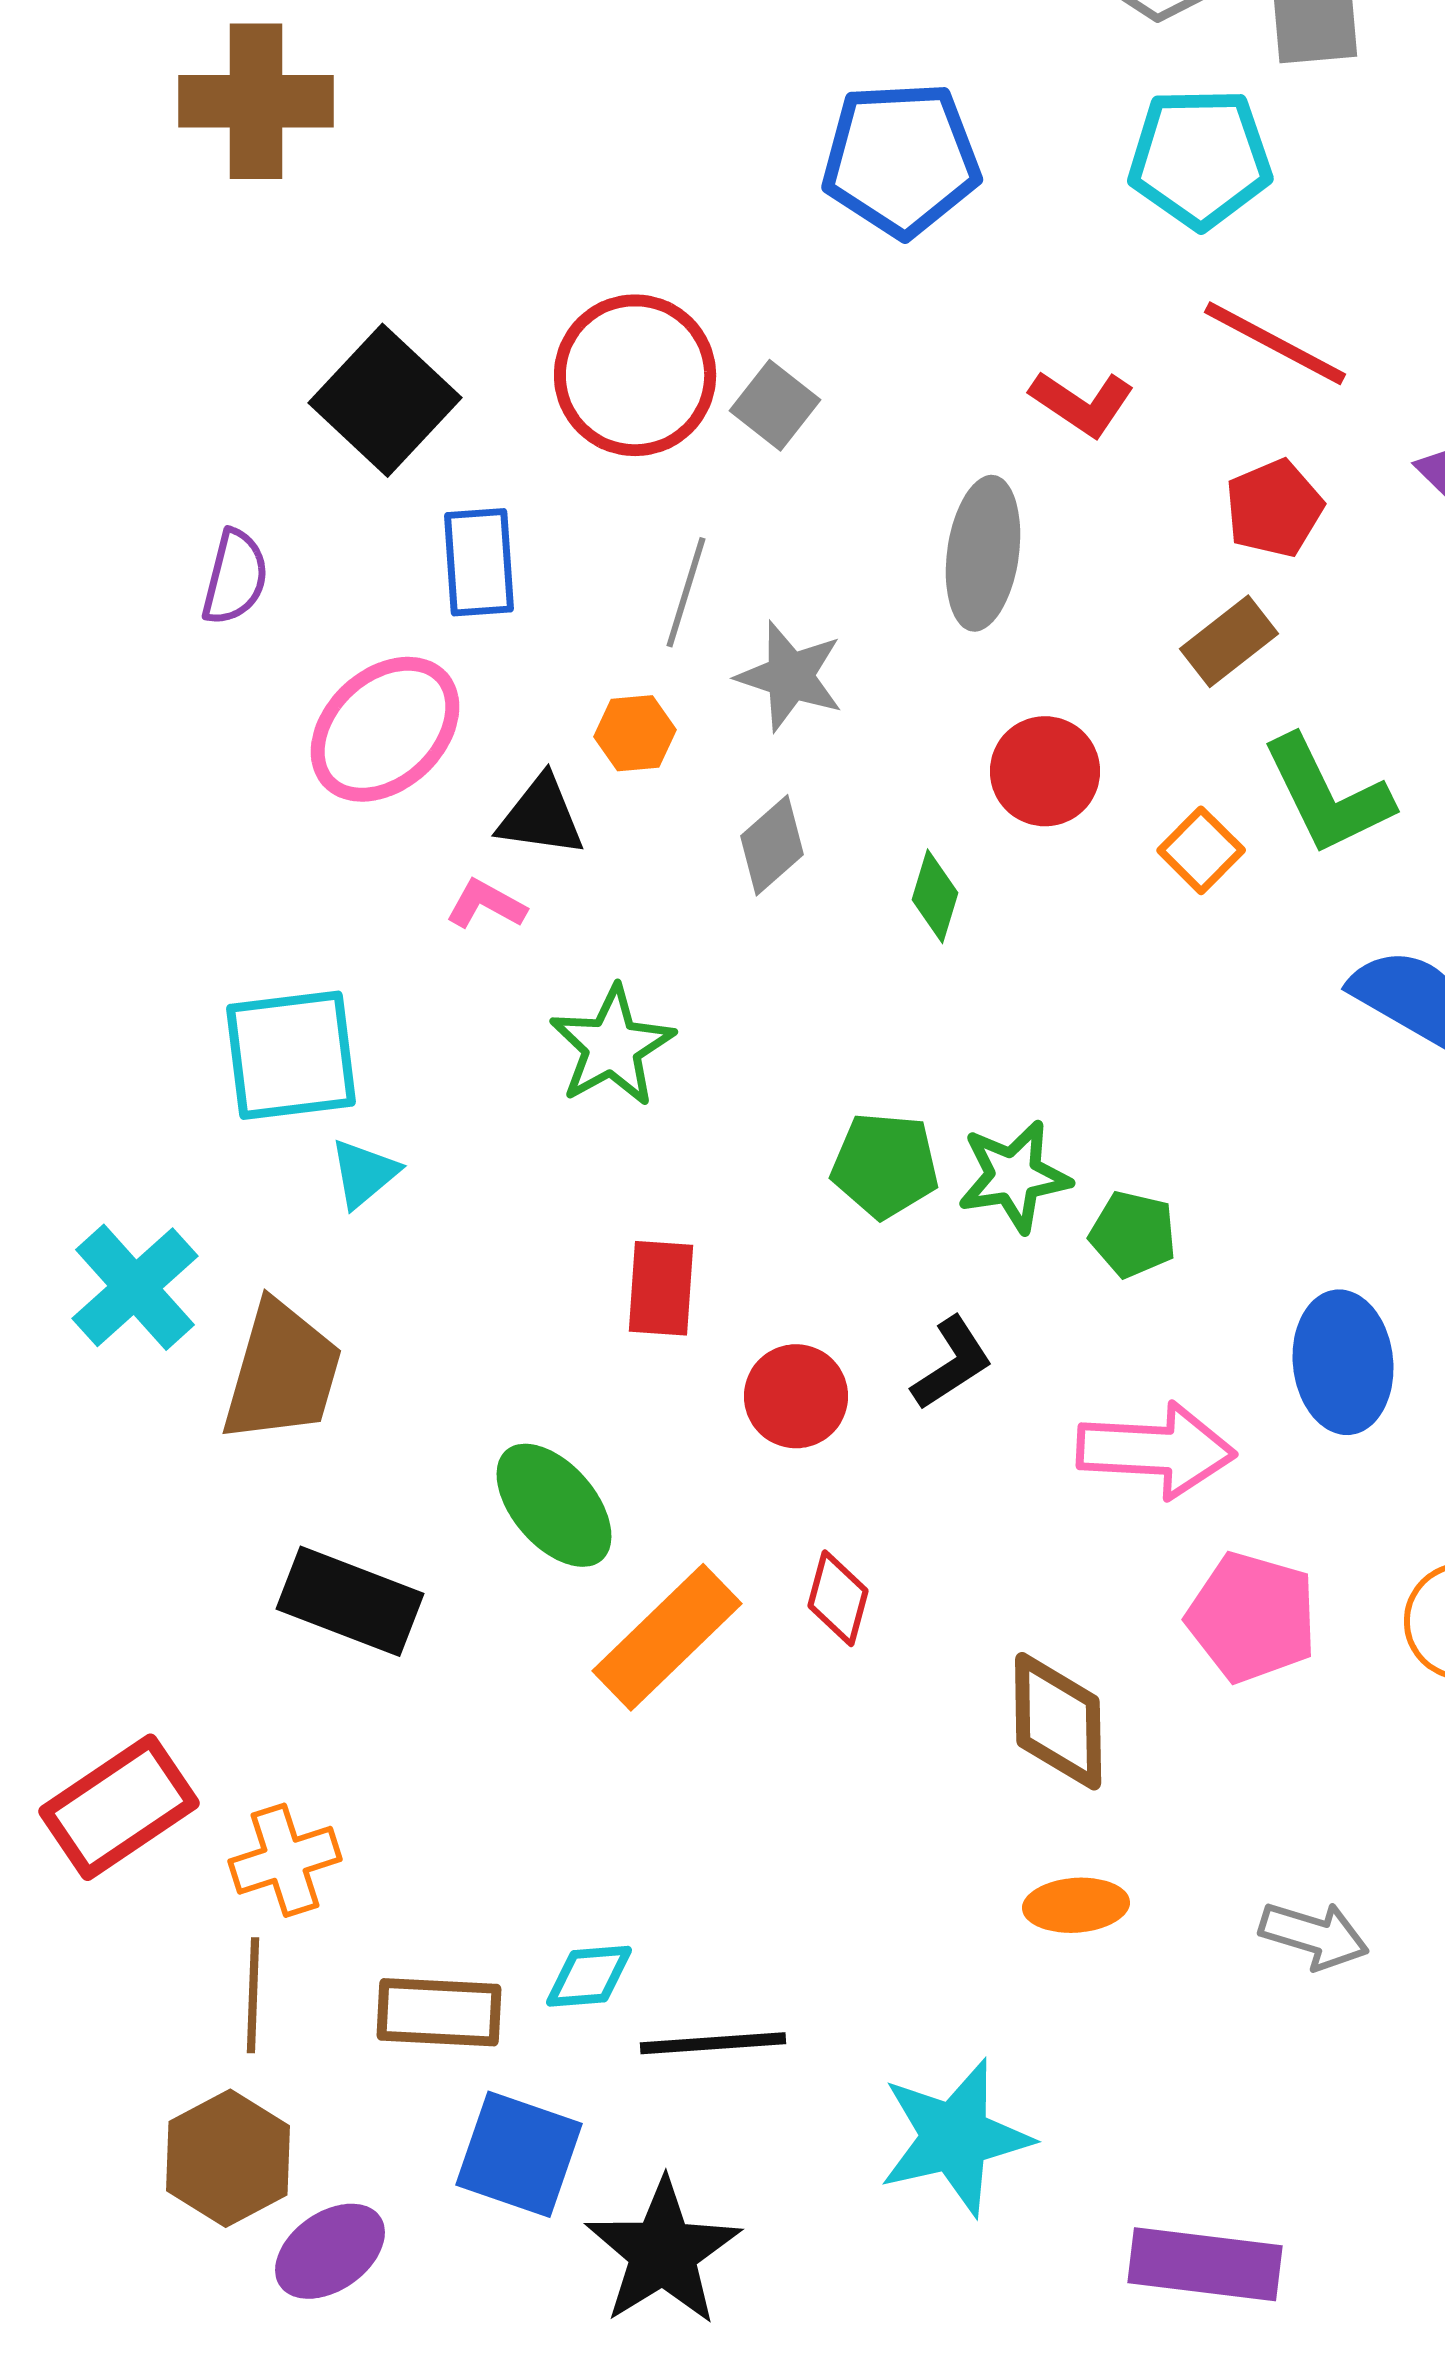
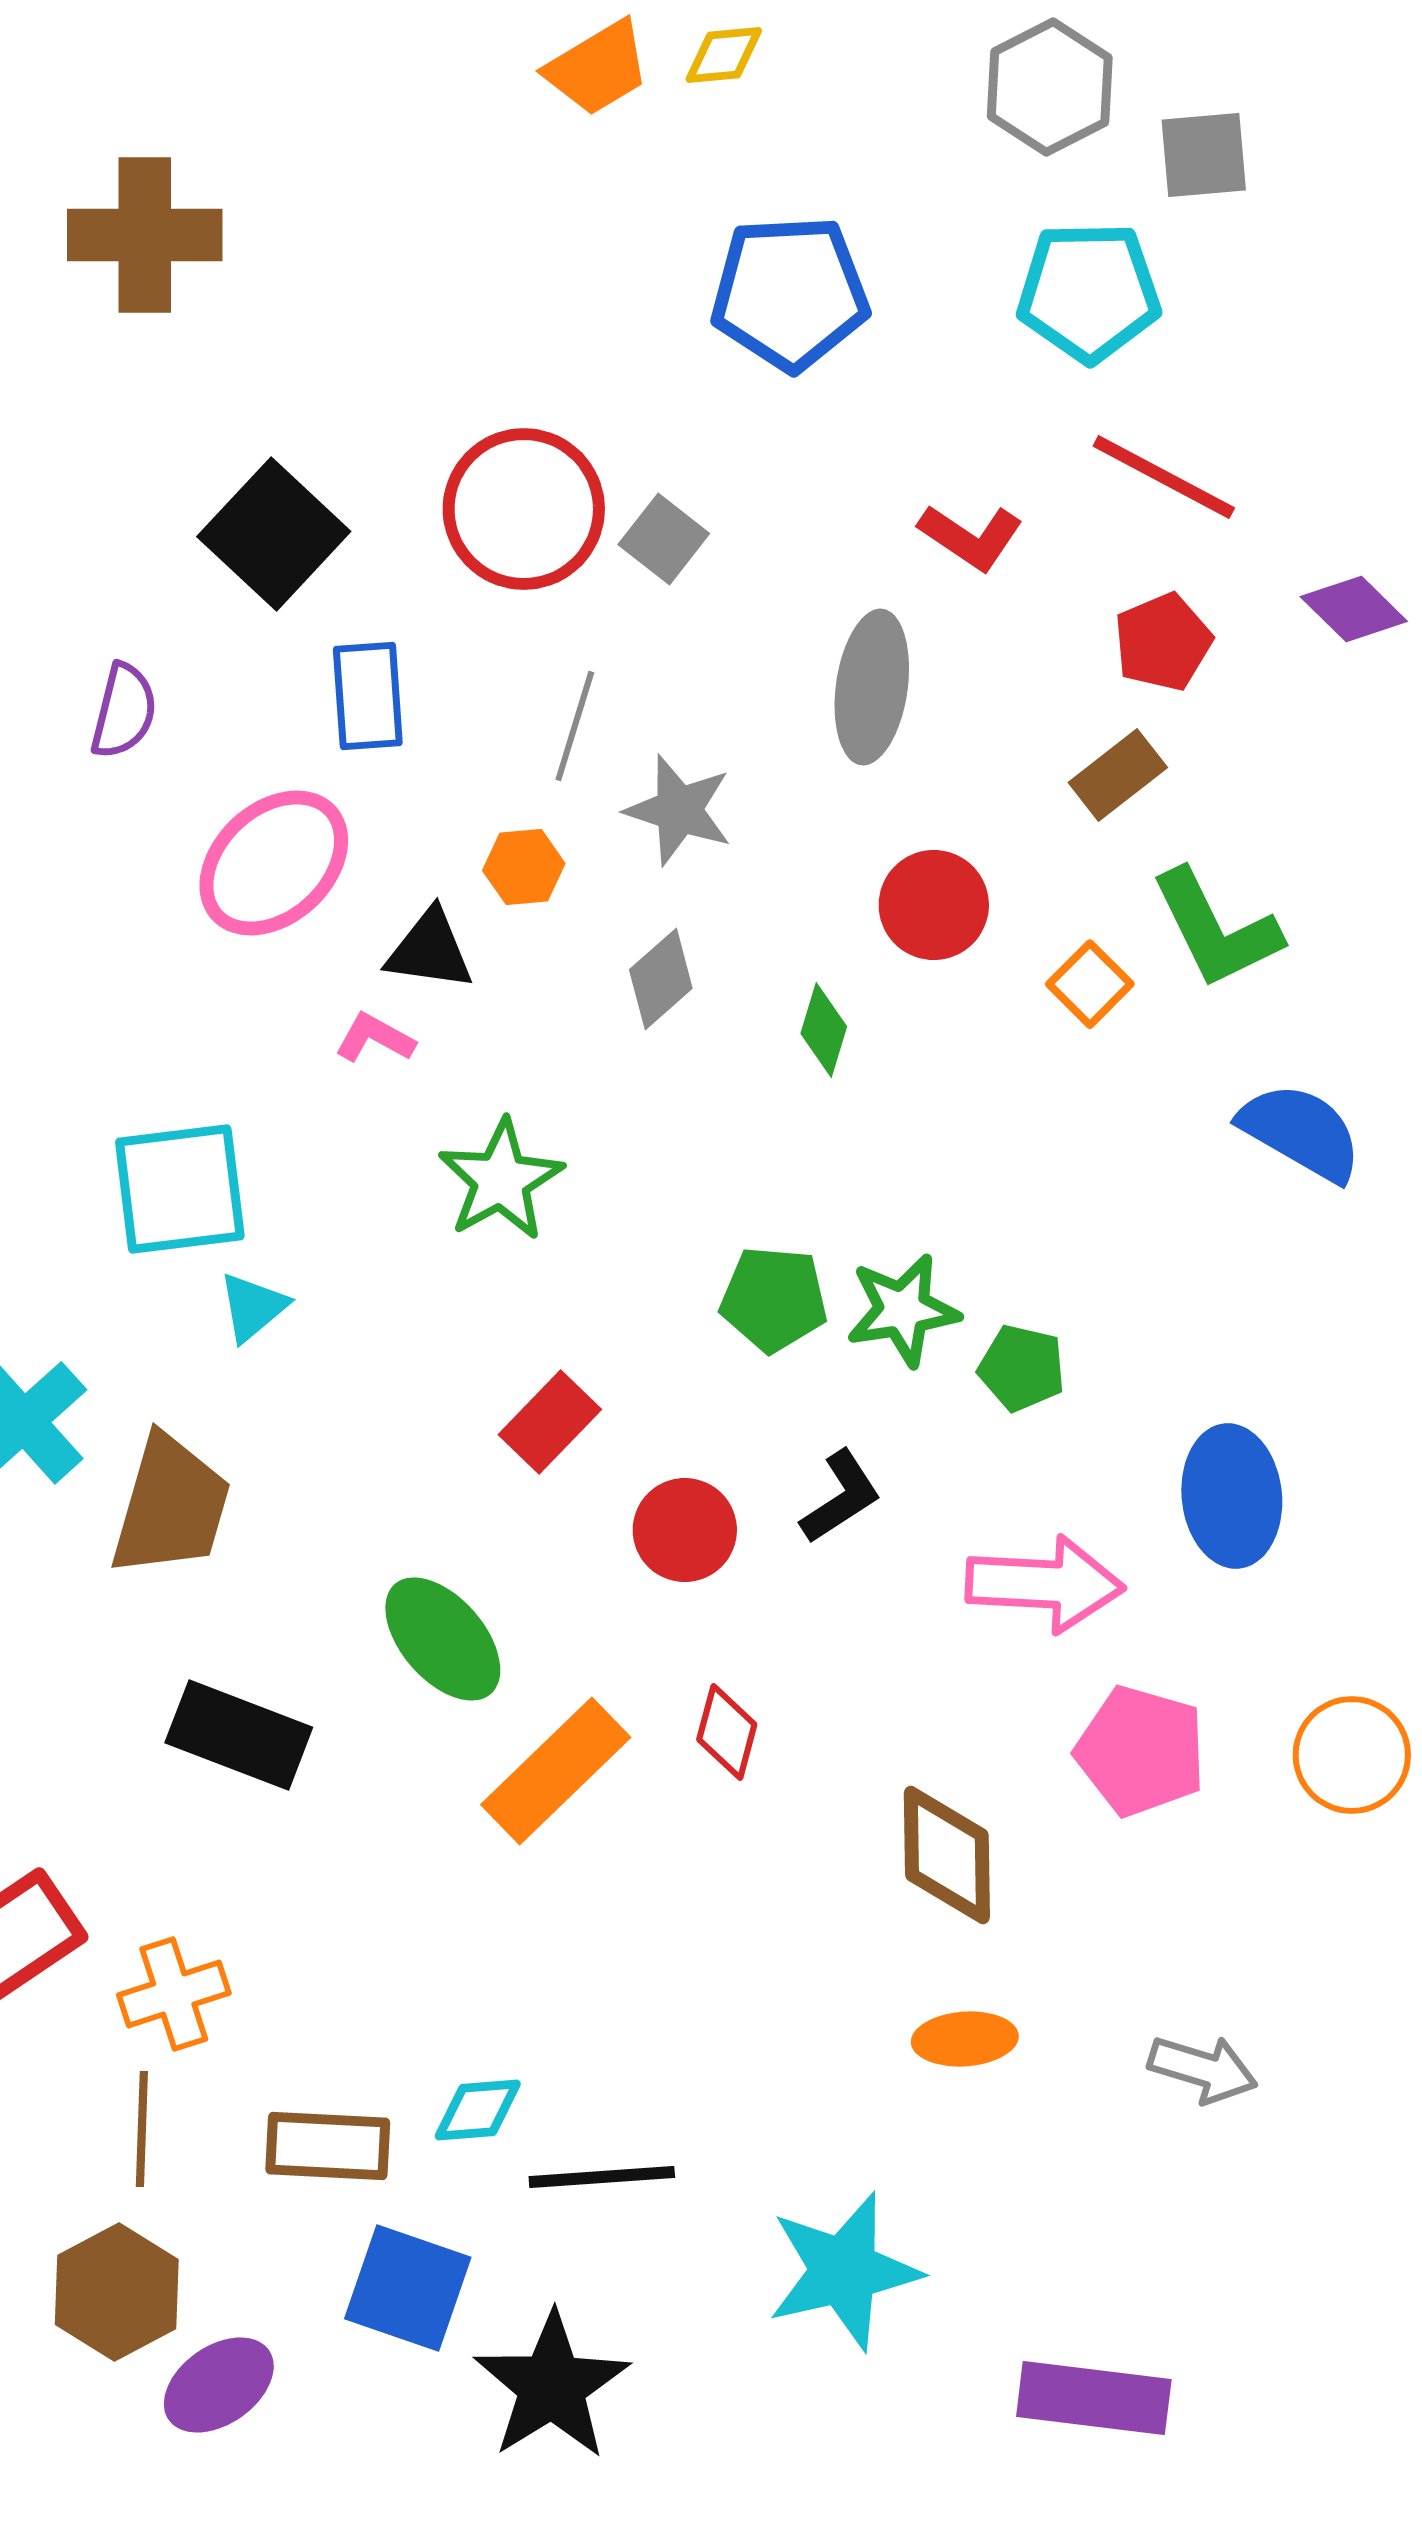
red rectangle: (661, 1288) -> (550, 1422), turned 40

